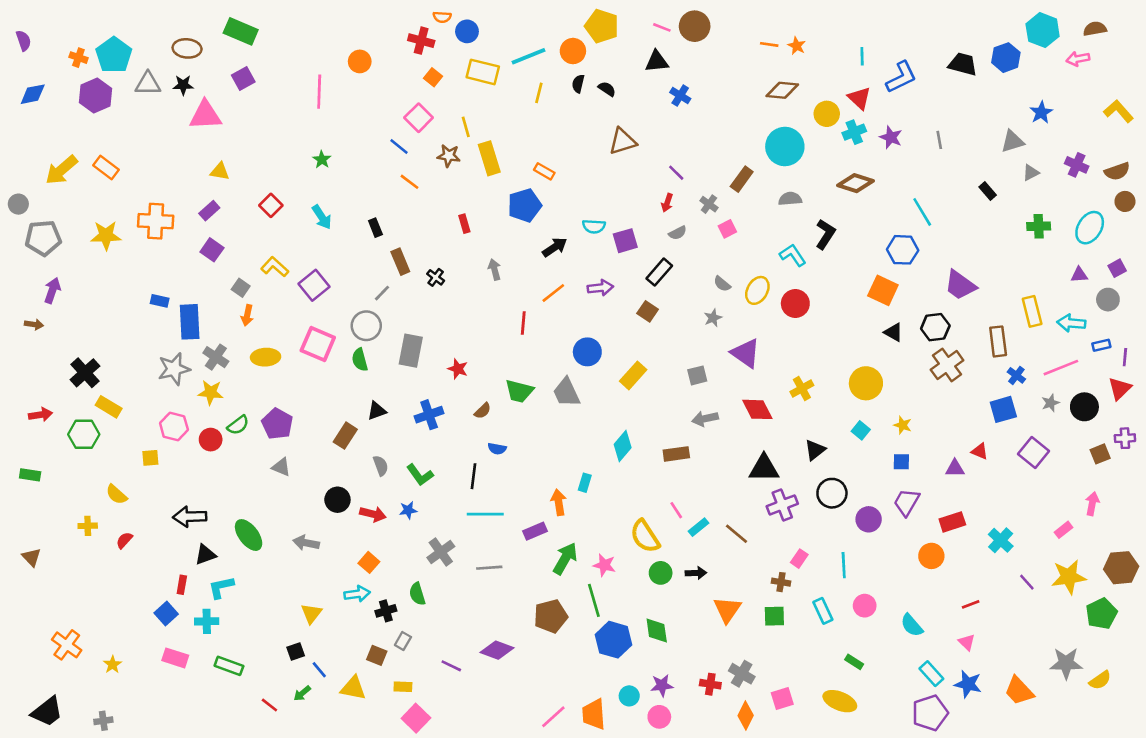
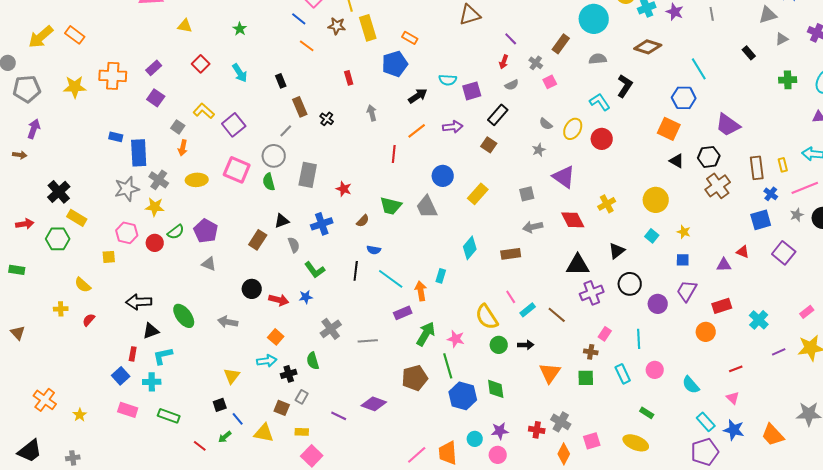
yellow triangle: (220, 171) -> (185, 26), moved
yellow rectangle: (1032, 311) -> (783, 165), moved, size x0.6
gray semicircle: (381, 466) -> (294, 245), moved
cyan line: (485, 514) -> (391, 279), moved, turned 36
purple line: (1027, 582) -> (779, 352), turned -72

